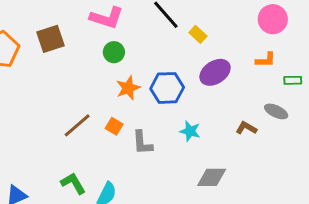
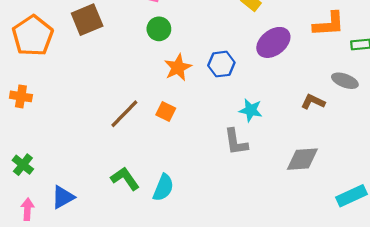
orange L-shape: (266, 60) -> (329, 24), size x1.4
blue hexagon: (167, 88) -> (221, 64), size x0.7
gray L-shape: (142, 143) -> (236, 142), moved
gray diamond: (212, 177) -> (302, 159), moved

